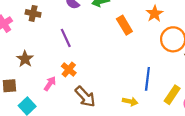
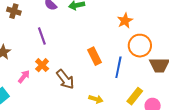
orange rectangle: (124, 25) -> (95, 56), moved
blue line: (147, 79) -> (118, 67), moved
brown arrow: (85, 97) -> (65, 79), moved

